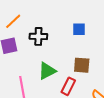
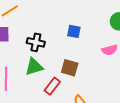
black cross: (38, 36) -> (36, 42), moved

